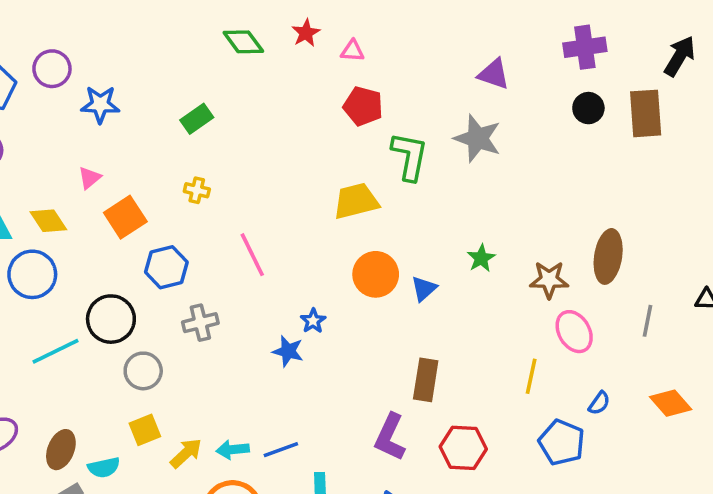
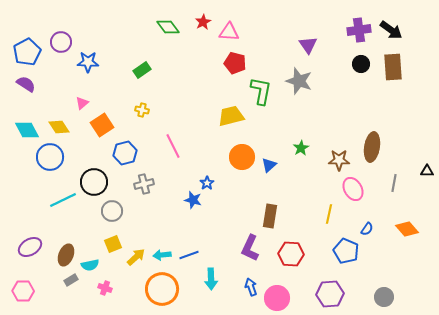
pink triangle: (352, 51) -> (229, 32), size x1.5
black arrow: (680, 56) -> (391, 30), moved, turned 95
purple triangle: (494, 74) -> (308, 45), turned 36

